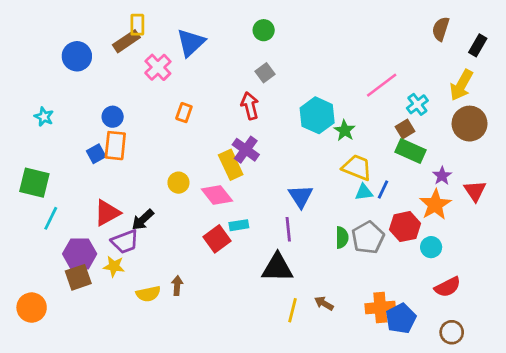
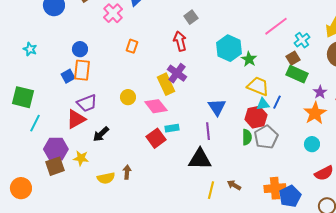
black arrow: (143, 220) -> (101, 134), moved
red hexagon: (405, 227) -> (256, 117), moved
purple trapezoid: (125, 242) -> (87, 103), moved

